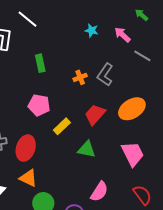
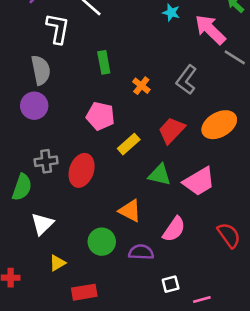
cyan star: (91, 30) -> (171, 13), moved
pink arrow: (122, 35) -> (210, 29), size x1.5
orange cross: (80, 77) -> (141, 86), moved, turned -32
pink trapezoid: (133, 154) -> (199, 181), moved, turned 84
orange triangle: (28, 178) -> (130, 211), moved

